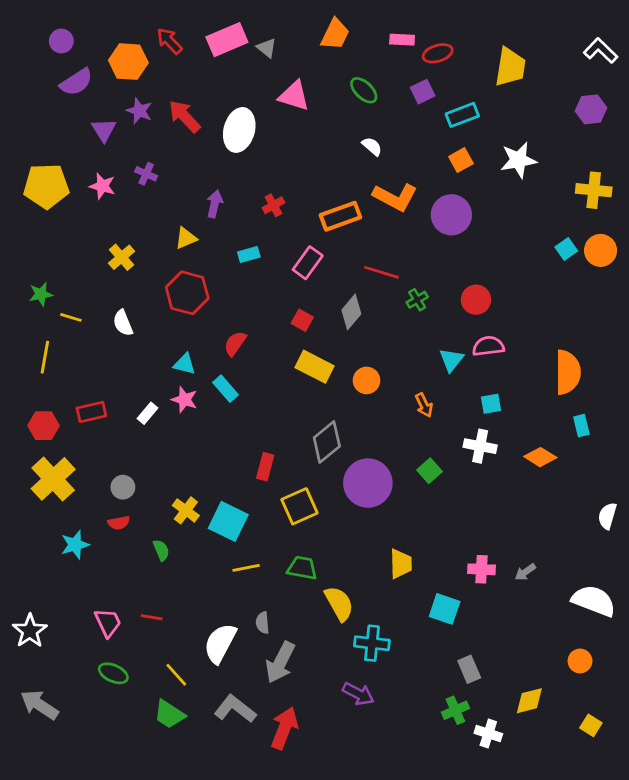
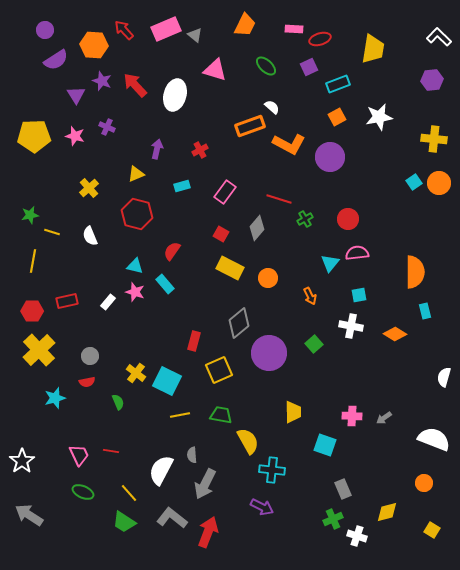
orange rectangle: (341, 216) -> (250, 126), moved

